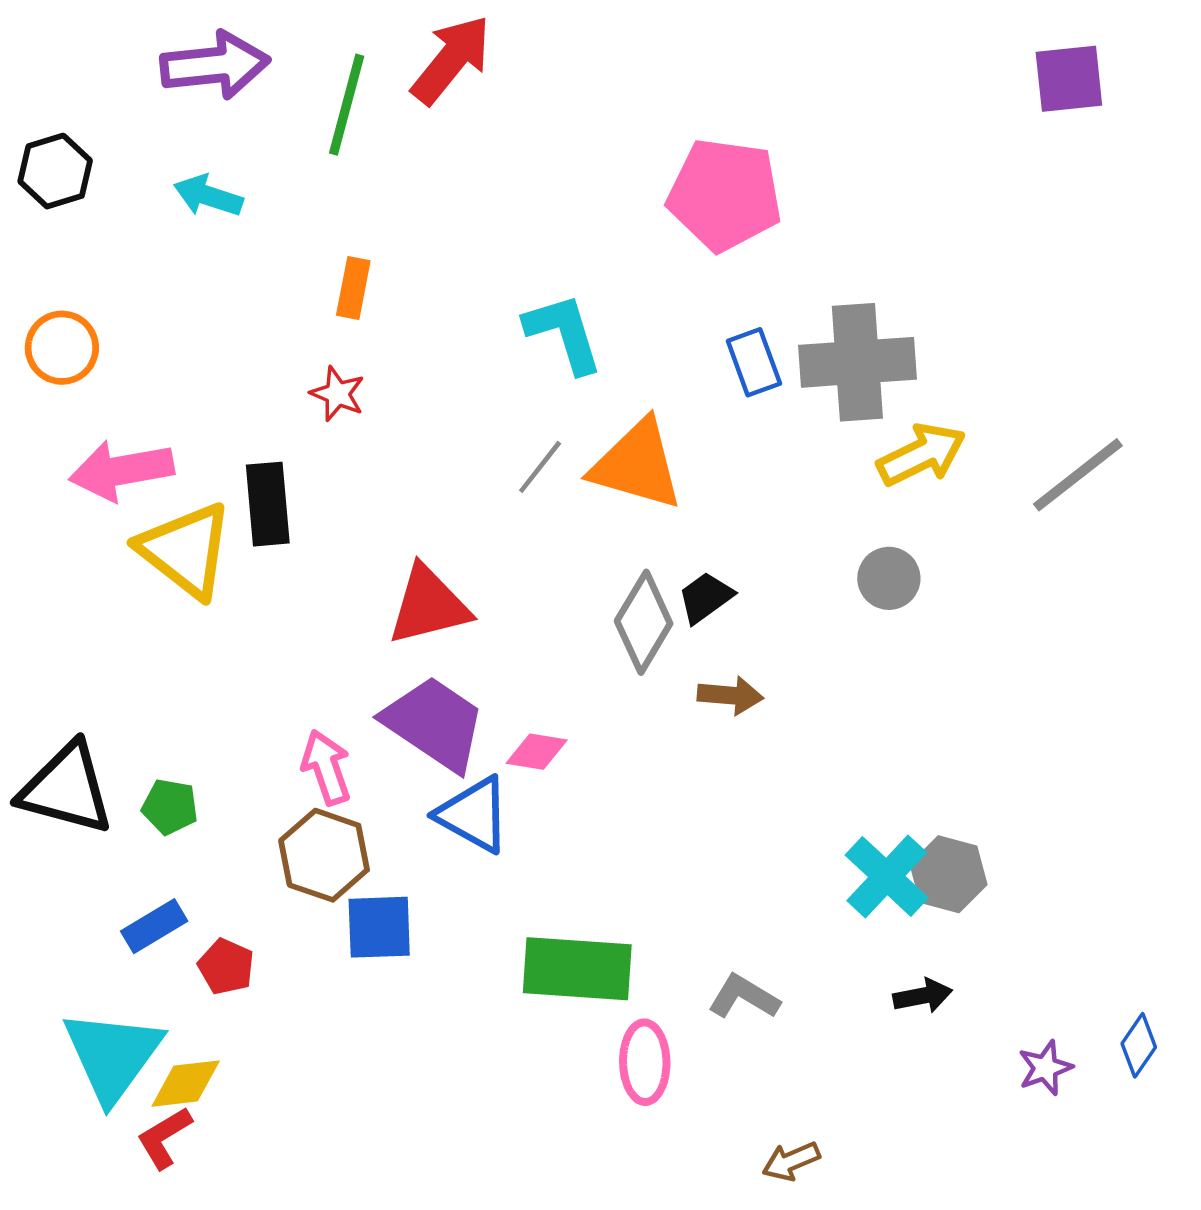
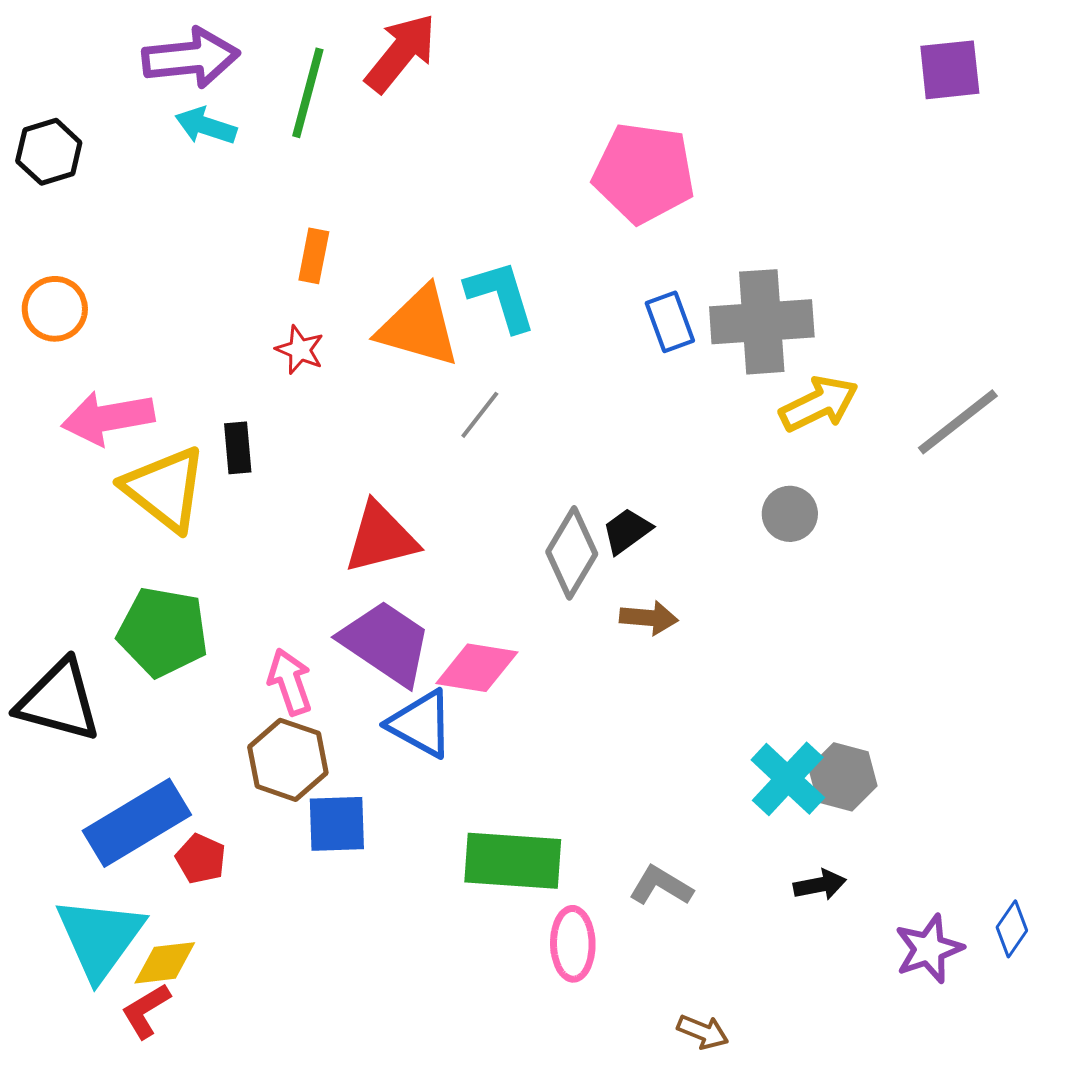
cyan arrow: (208, 196) -> (206, 126), moved
orange triangle: (637, 465) -> (419, 327), moved
black rectangle: (268, 504) -> (238, 448), size x0.7
pink diamond: (537, 752) -> (477, 668), size x1.5
green pentagon: (170, 807) -> (163, 632), moved, size x1.8
blue rectangle: (154, 926) -> (137, 823), size x1.8
purple star: (1045, 1068) -> (929, 949), size x1.4
brown arrow: (791, 1161) -> (703, 1032), turned -135

